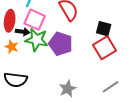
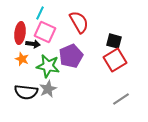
green star: (37, 40) -> (48, 66), moved
purple pentagon: (61, 44) -> (71, 56), turned 30
gray star: (68, 89) -> (48, 89), moved

